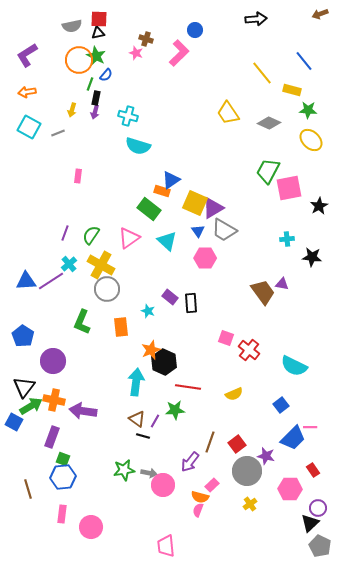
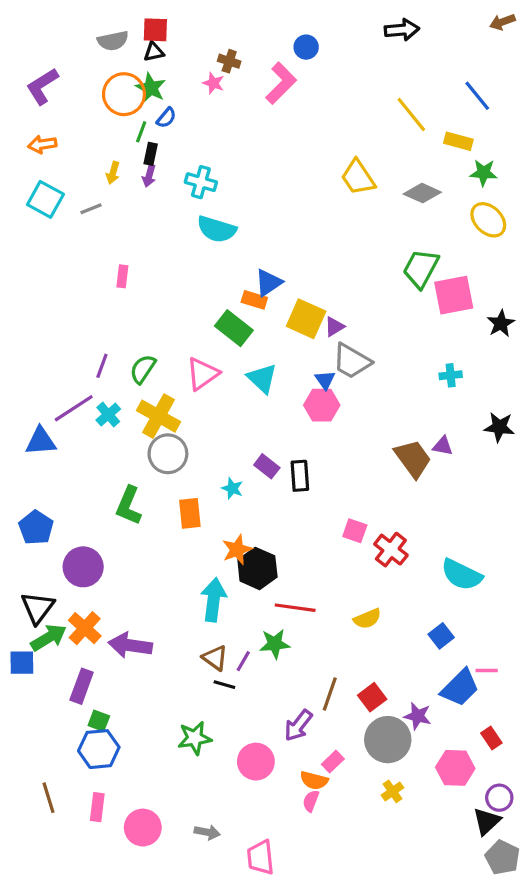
purple triangle: (213, 208) -> (334, 327), size x0.6
blue triangle: (198, 231) -> (325, 380), moved
black star: (312, 257) -> (499, 427), moved
purple line: (51, 281) -> (74, 408), moved
orange cross: (54, 400) -> (85, 628), turned 30
blue square: (14, 422) -> (22, 663), turned -30
gray arrow: (149, 473) -> (207, 832), moved
brown line: (28, 489) -> (49, 798), moved

